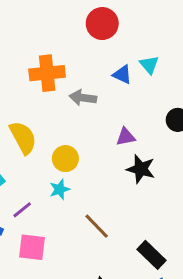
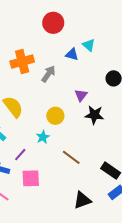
gray arrow: (83, 98) -> (48, 74), turned 126
purple triangle: (126, 137) -> (81, 95), turned -32
yellow circle: (65, 159) -> (55, 116), moved

